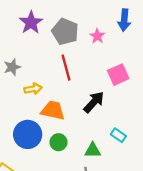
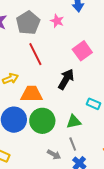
gray pentagon: (65, 32) -> (28, 23), turned 30
green circle: (59, 142) -> (42, 121), size x1.6

